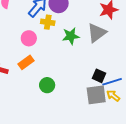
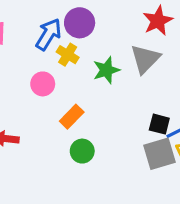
yellow cross: (48, 22) -> (68, 55), turned 32
orange rectangle: (26, 62) -> (72, 117), moved

